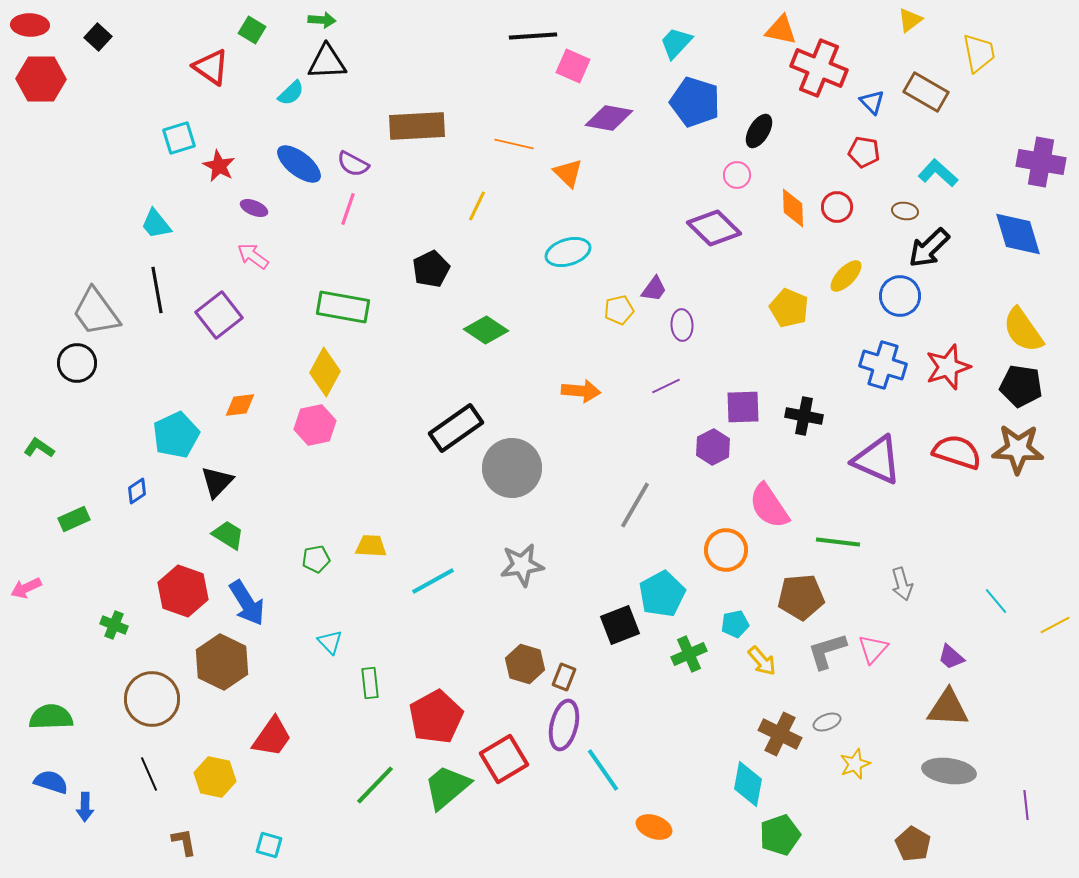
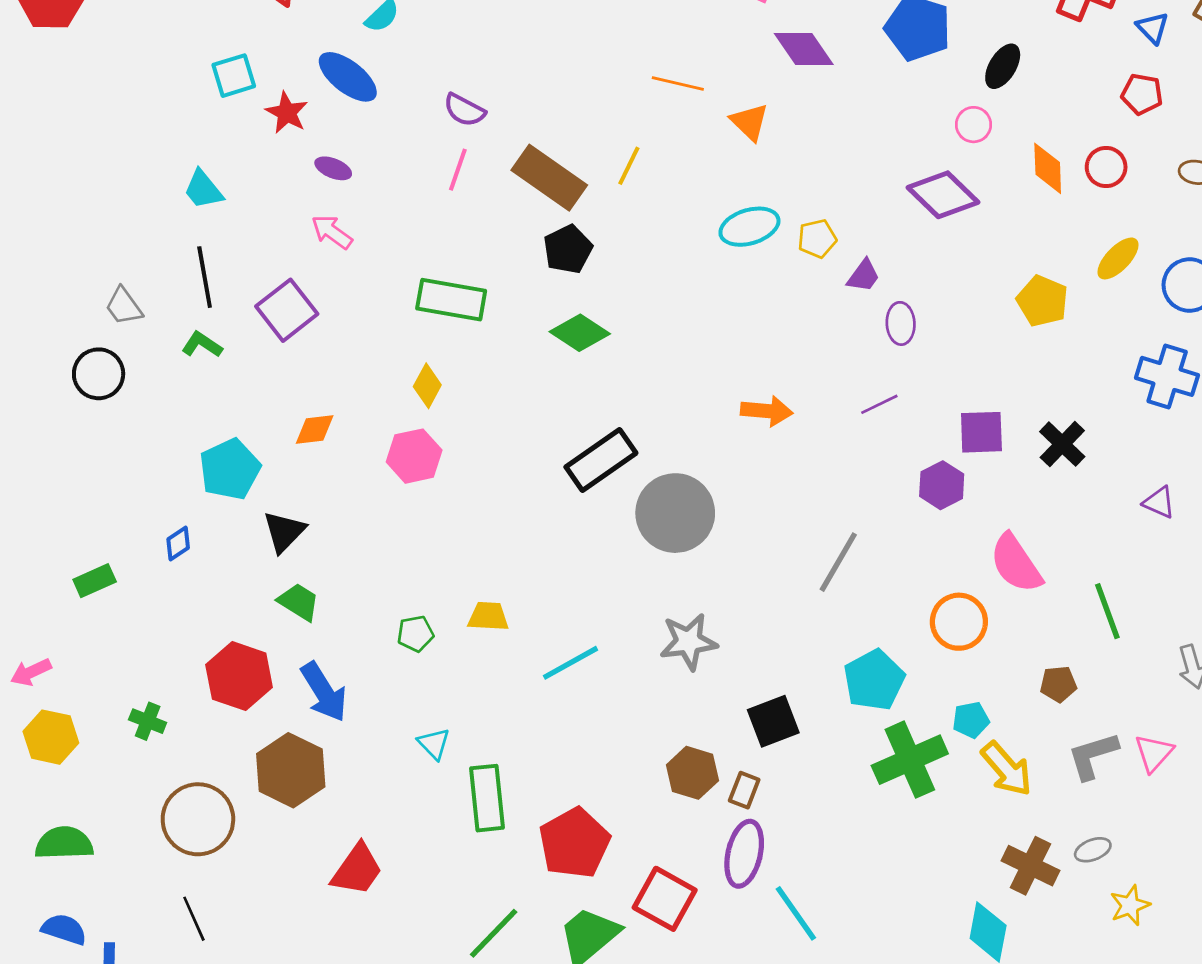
purple diamond: (609, 118) -> (804, 49), turned 45
brown rectangle: (417, 126) -> (549, 178), moved, turned 38
blue ellipse: (299, 164) -> (348, 77), moved
yellow pentagon: (619, 310) -> (817, 239), moved
gray trapezoid: (96, 312) -> (124, 306), size x0.6
green diamond: (486, 330) -> (580, 333), moved
yellow diamond: (325, 372) -> (427, 386), size x0.7
black cross: (804, 416) -> (1062, 444), turned 33
green L-shape: (39, 448) -> (202, 345), moved
purple triangle: (877, 460) -> (1159, 502), size x0.5
green line: (838, 542) -> (1107, 611), turned 63
brown pentagon: (801, 597) -> (1058, 684), size x0.6
black square: (620, 625) -> (773, 721), moved
green cross: (689, 654) -> (910, 760), size x1.6
yellow arrow: (762, 661) -> (1007, 769), size x1.4
green rectangle: (370, 683) -> (487, 798), size x1.6
red square: (504, 759) -> (665, 899), turned -30
yellow hexagon: (215, 777) -> (51, 737), moved

